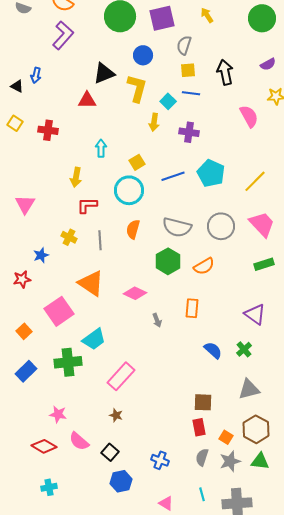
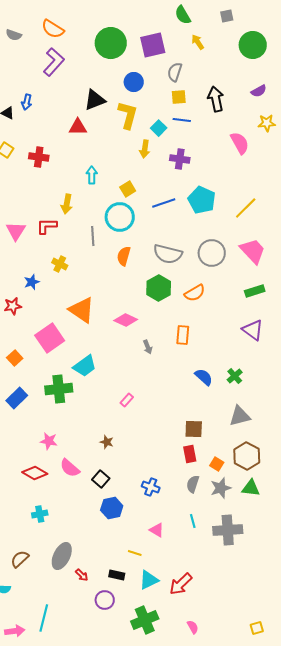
red L-shape: (87, 205) -> (47, 226), moved
gray line: (100, 240) -> (93, 236), moved
purple triangle: (255, 314) -> (253, 330), moved
pink rectangle: (121, 376) -> (127, 400), moved, size x0.5

